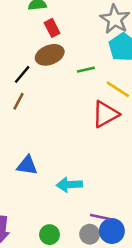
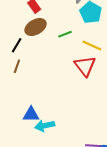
red triangle: (105, 114) -> (85, 66), turned -30
cyan arrow: (69, 185) -> (45, 126), moved

